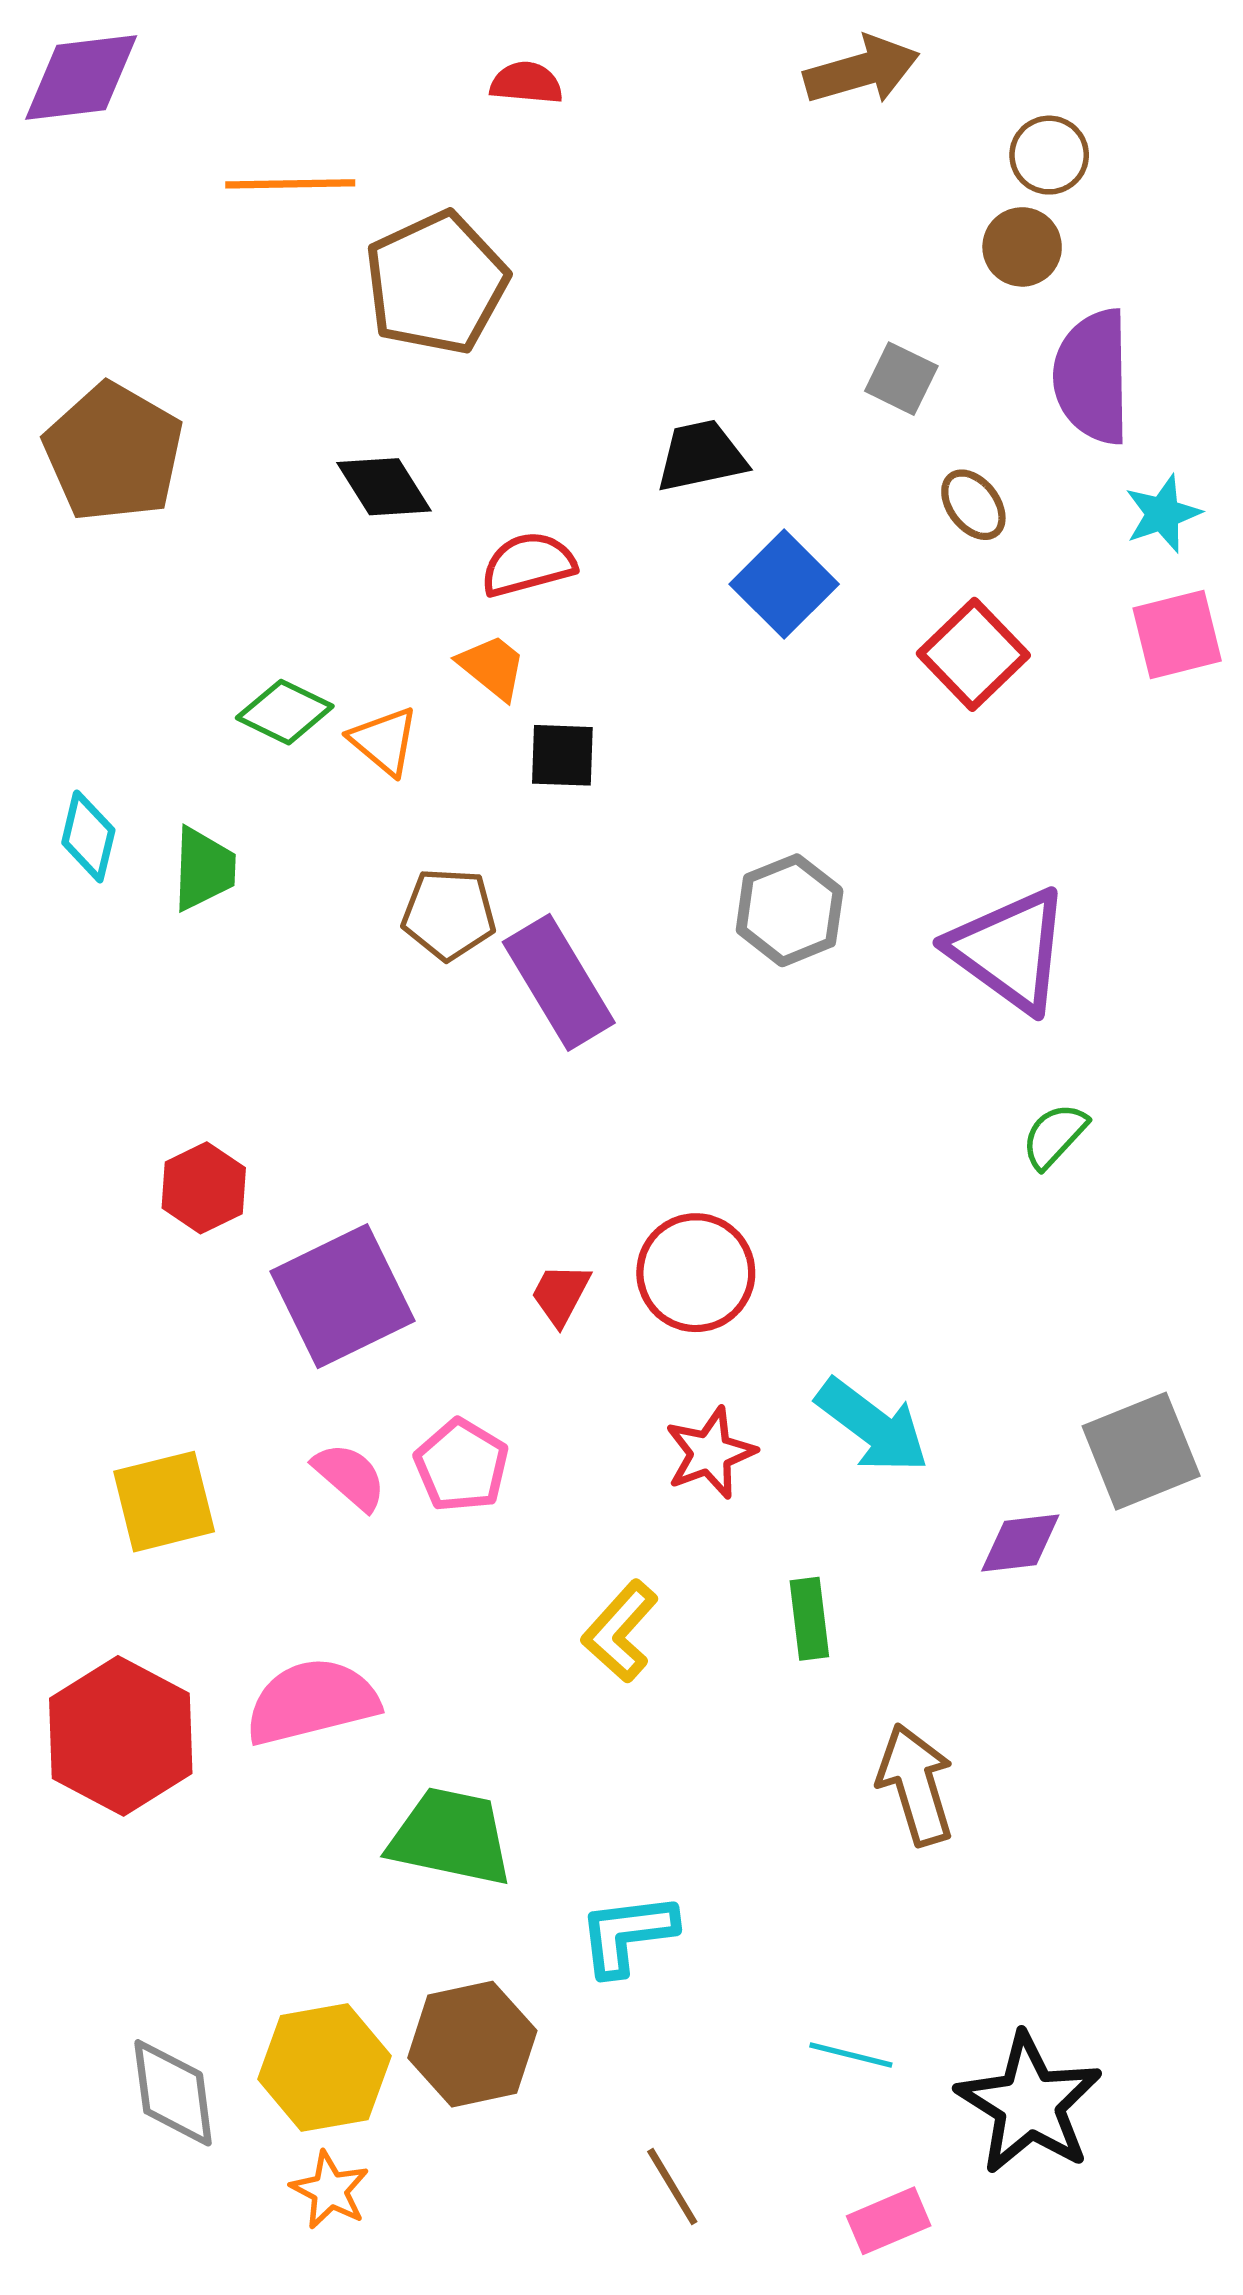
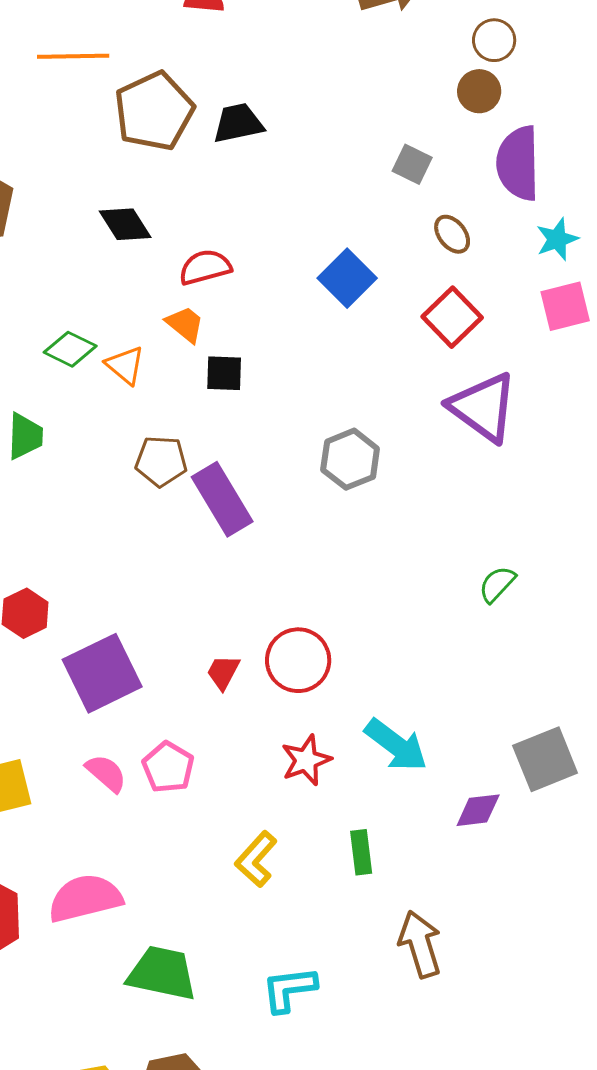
black trapezoid: (701, 456) -> (238, 123), moved
purple triangle: (1009, 950) -> (483, 407), moved
cyan L-shape: (627, 1934) -> (289, 989), moved

